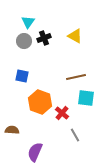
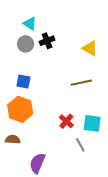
cyan triangle: (28, 22) -> (30, 24), turned -32
yellow triangle: (75, 36) -> (90, 48), moved
cyan square: (86, 98) -> (92, 123), moved
orange hexagon: (40, 102) -> (20, 109), moved

